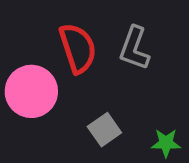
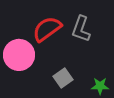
red semicircle: (78, 48) -> (47, 29), turned -108

